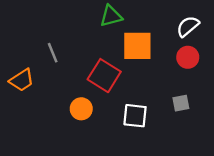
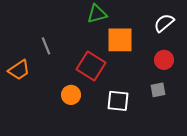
red circle: (188, 57) -> (164, 60), moved

